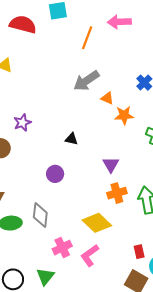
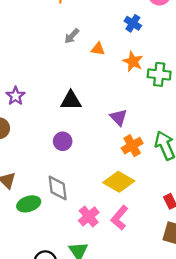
gray arrow: (86, 81) -> (72, 36), size x0.6
orange star: (124, 115) -> (133, 61), moved, turned -30
black triangle: (71, 139) -> (71, 101), size x1.5

